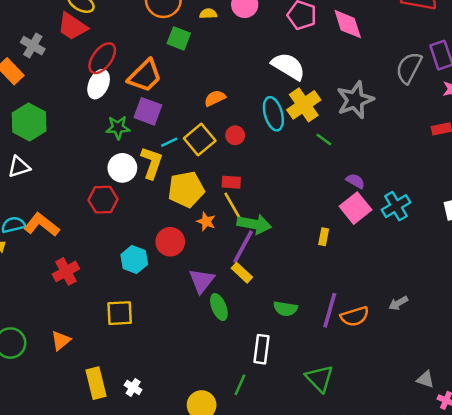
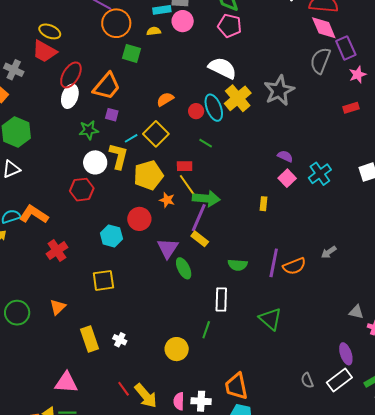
pink diamond: (348, 24) -> (324, 28), moved
purple square: (148, 111) -> (112, 115), size x0.6
red circle: (235, 135) -> (196, 111), moved
green line: (324, 140) -> (206, 143), moved
pink square: (355, 208) -> (287, 178), size x0.7

